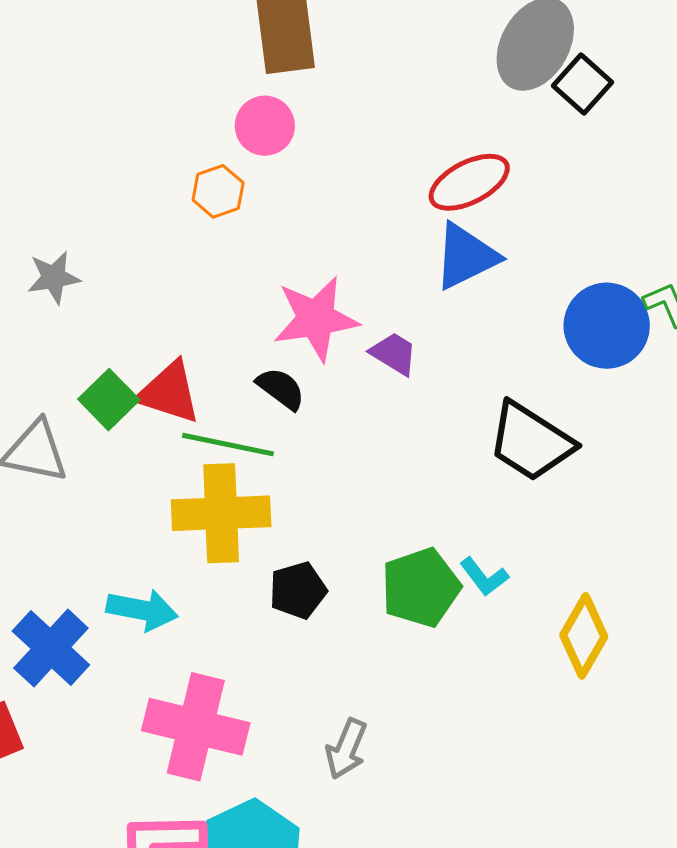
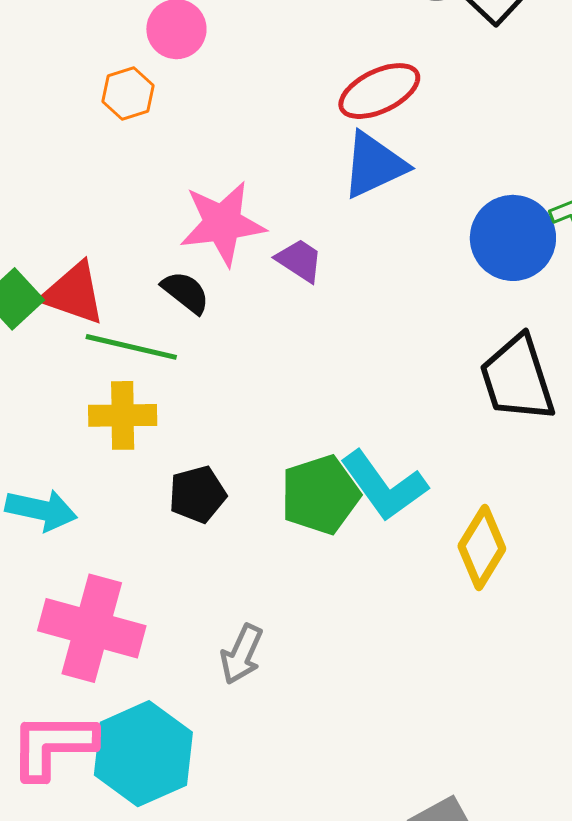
black trapezoid: (531, 442) -> (517, 379), moved, turned 38
yellow cross: (221, 513) -> (123, 415), size x0.7
cyan L-shape: (484, 577) -> (384, 486), size x1.8

